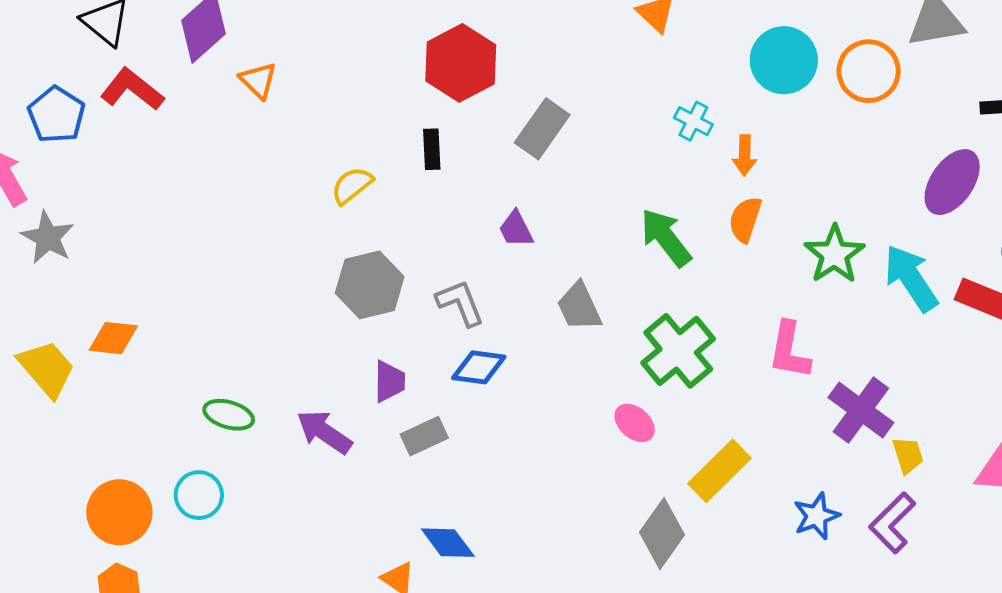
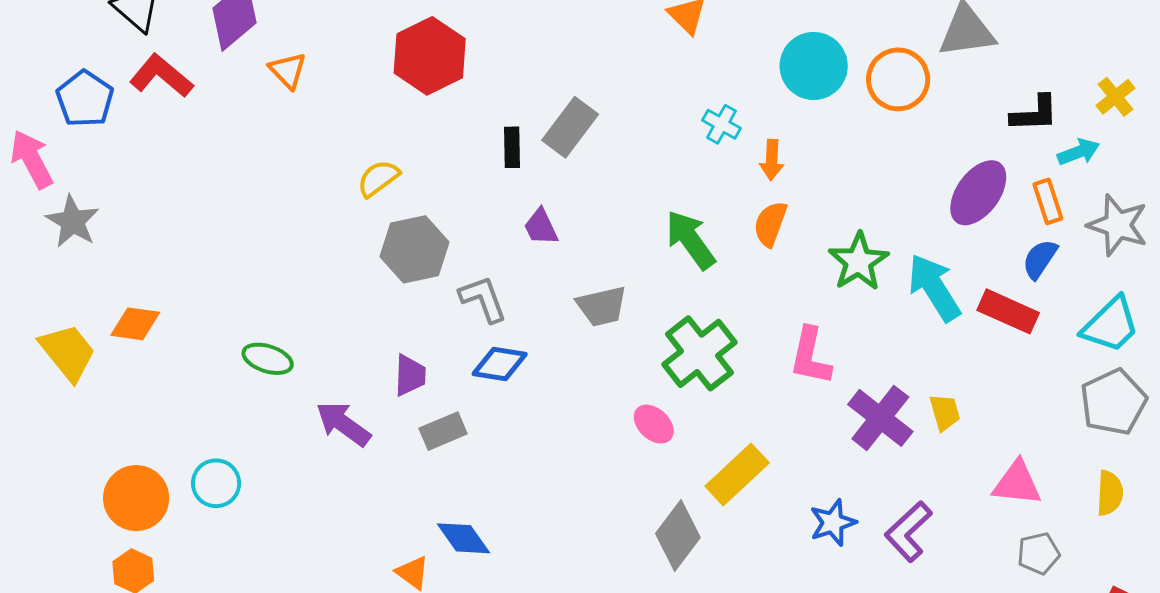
red hexagon: (461, 63) -> (430, 56), moved
black rectangle: (432, 149) -> (512, 147), moved
gray hexagon: (370, 285) -> (415, 249), moved
gray trapezoid: (579, 307) -> (602, 306), turned -80
green ellipse: (229, 415) -> (268, 359), moved
yellow trapezoid: (908, 455) -> (945, 412), moved

